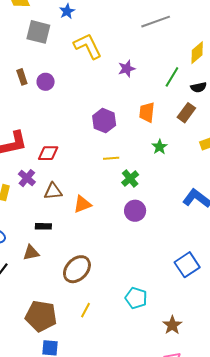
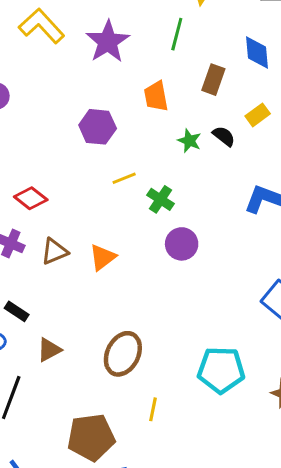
purple star: (127, 69) -> (108, 42), size x1.6
black semicircle: (199, 87) -> (224, 136), moved, turned -112
red diamond: (48, 153) -> (31, 198), turned 55
black rectangle: (43, 226) -> (17, 311), moved, turned 49
cyan pentagon: (136, 298) -> (221, 370), size x1.4

